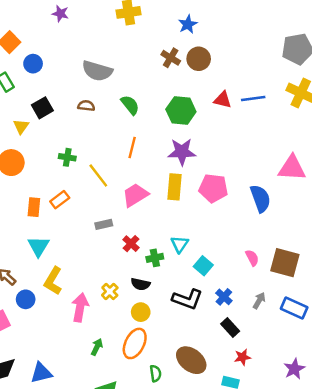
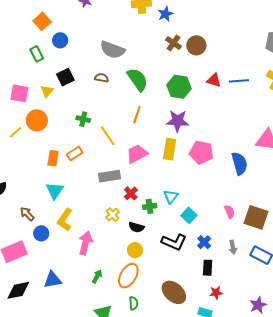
blue star: (188, 24) -> (165, 14), moved
green semicircle: (130, 105) -> (138, 80), size x1.4
gray rectangle: (104, 224) -> (109, 176), size x1.5
yellow cross: (110, 291) -> (113, 215), moved
gray arrow: (259, 301) -> (233, 247), turned 136
black rectangle: (230, 328) -> (208, 268), turned 42
blue triangle: (41, 373) -> (53, 280), moved
green semicircle: (155, 373) -> (134, 303), moved

